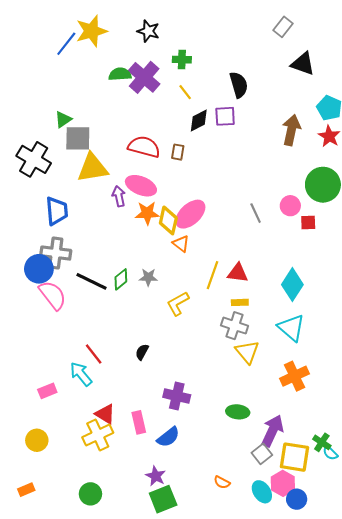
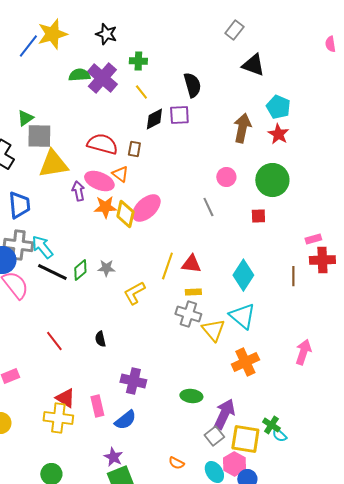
pink circle: (290, 206) -> (226, 177), moved
orange triangle: (181, 244) -> (120, 174), moved
black semicircle: (142, 352) -> (100, 339), turned -42
yellow triangle: (247, 352) -> (213, 330), moved
cyan arrow: (81, 374) -> (42, 247), moved
yellow cross: (98, 435) -> (58, 418), turned 32

